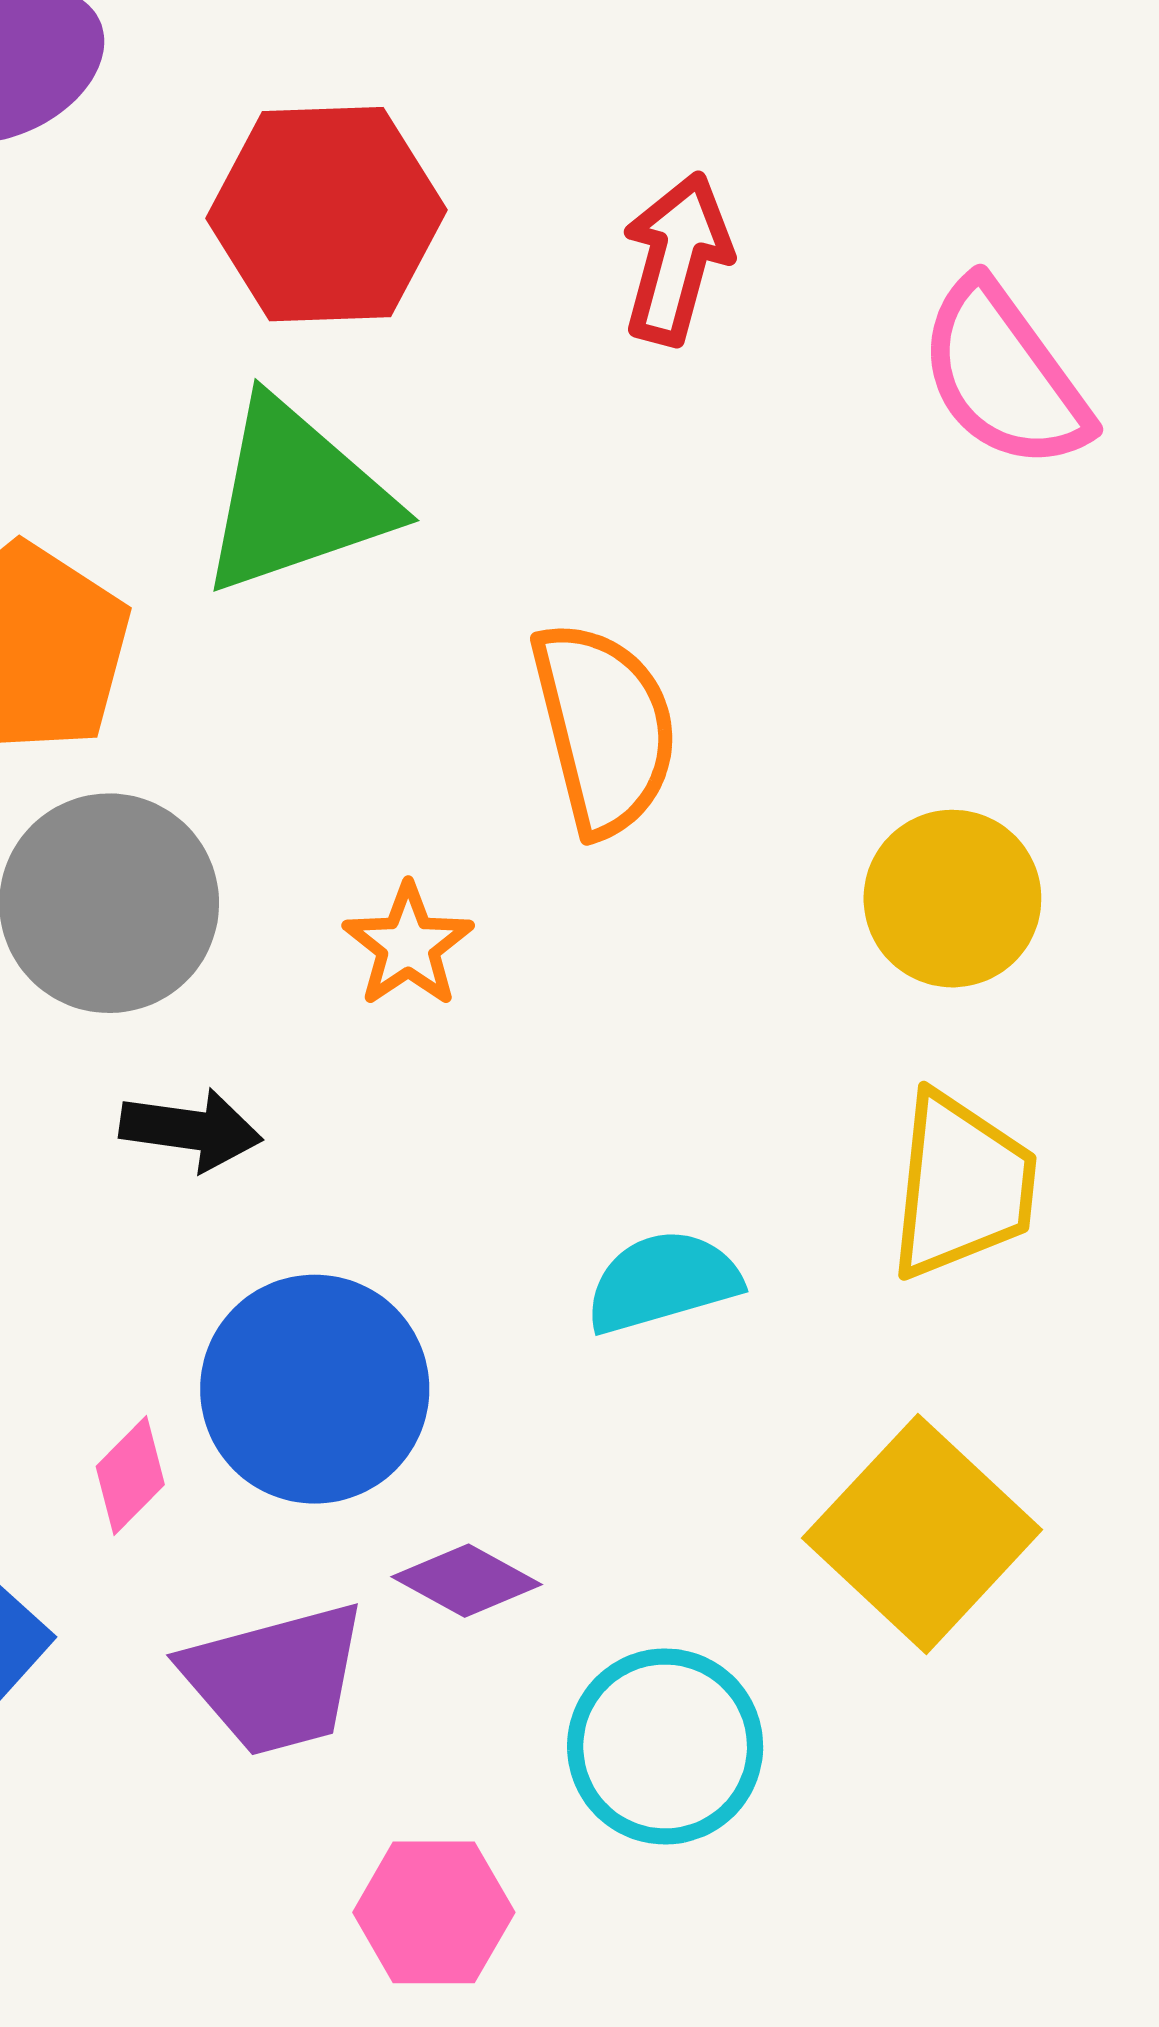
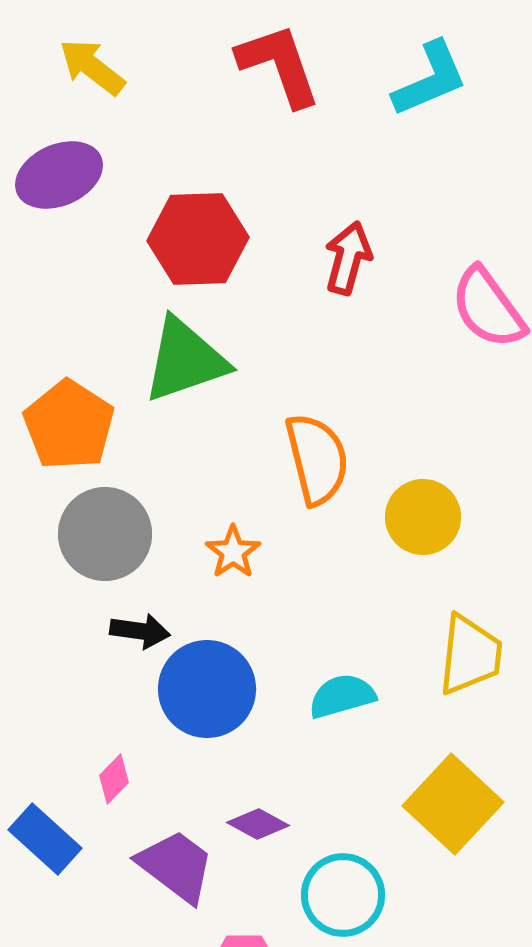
yellow circle: (952, 899) -> (423, 517), moved
blue circle: (315, 1389) -> (207, 689), moved
purple trapezoid: (275, 1679) -> (176, 866), turned -128

